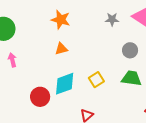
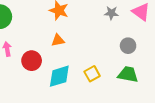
red circle: (40, 97) -> (32, 61), moved

